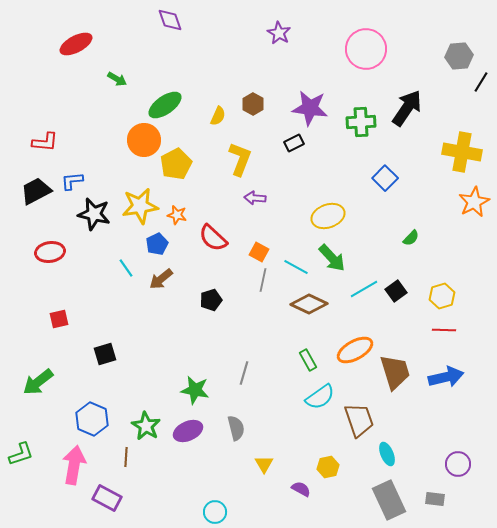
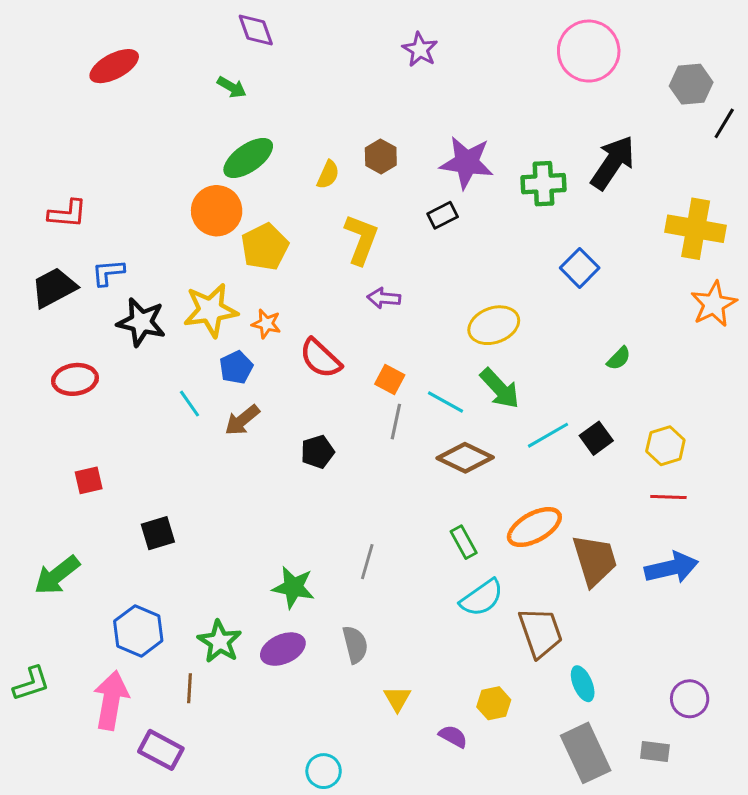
pink circle: (366, 49) -> (589, 51), moved
green arrow: (117, 79) -> (232, 87), moved

